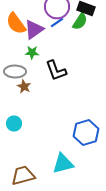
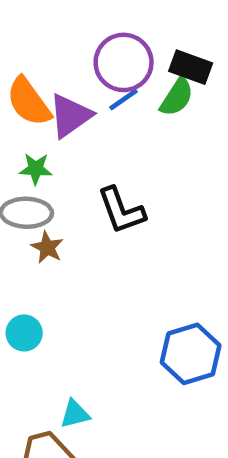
green star: (32, 52) -> (36, 169), moved
cyan triangle: (63, 164) -> (75, 414), moved, size x0.6

